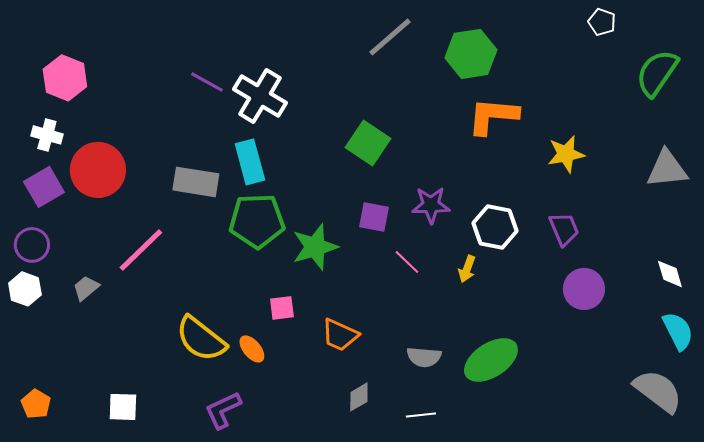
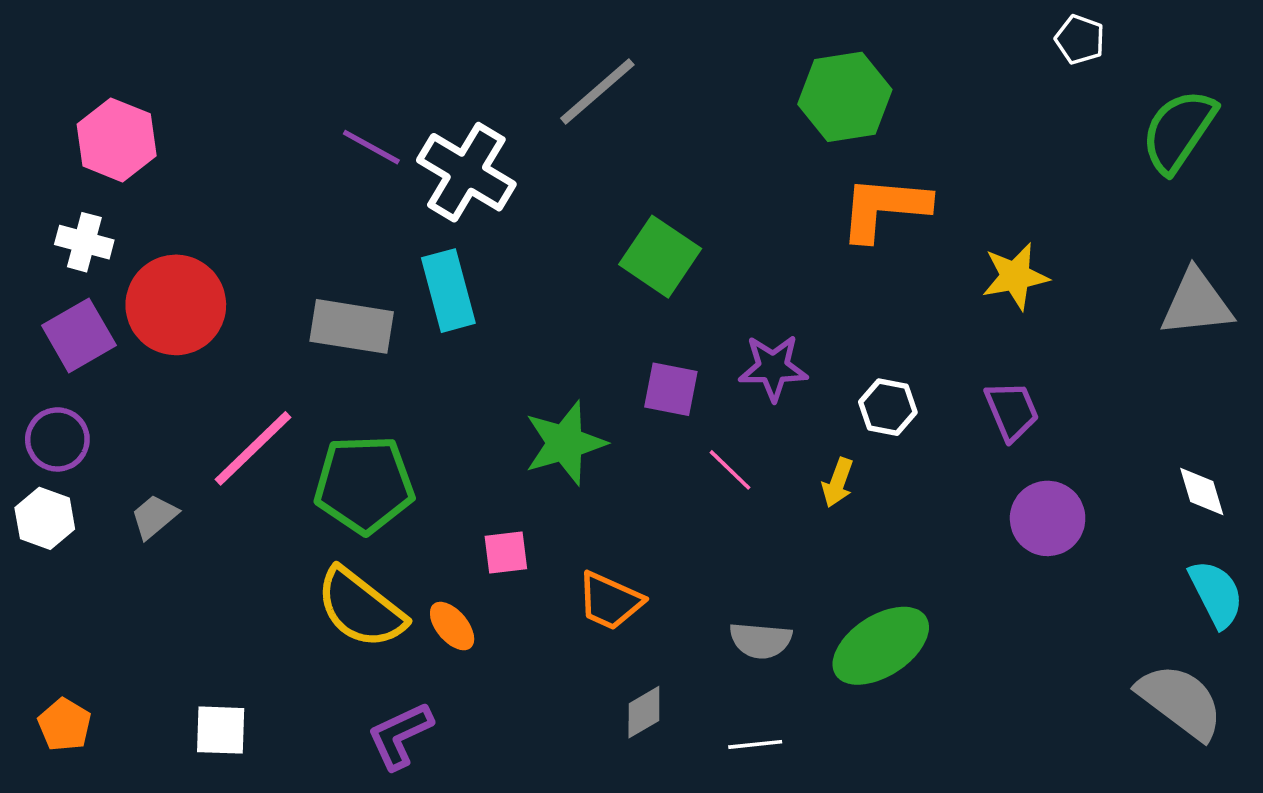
gray line: (390, 37) -> (597, 91), moved
green pentagon: (257, 221) -> (364, 484), moved
white hexagon: (495, 227) -> (888, 407), size x0.7

